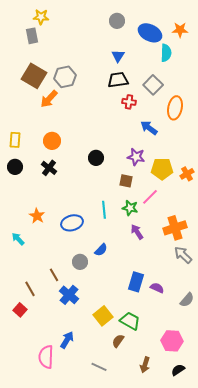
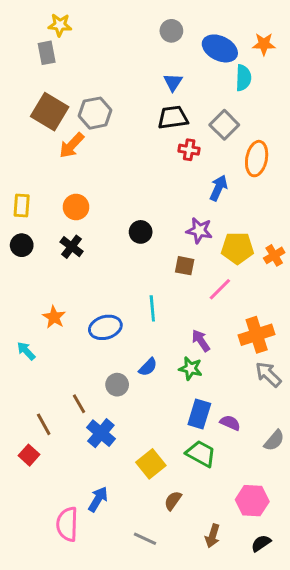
blue arrow: (149, 128) -> (218, 188), turned 78
green star: (130, 208) -> (191, 368), moved
green trapezoid: (130, 321) -> (201, 454), moved

